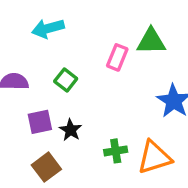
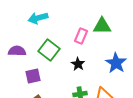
green square: (66, 80) -> (49, 50), size x1.5
black star: (70, 130) -> (78, 64), moved

